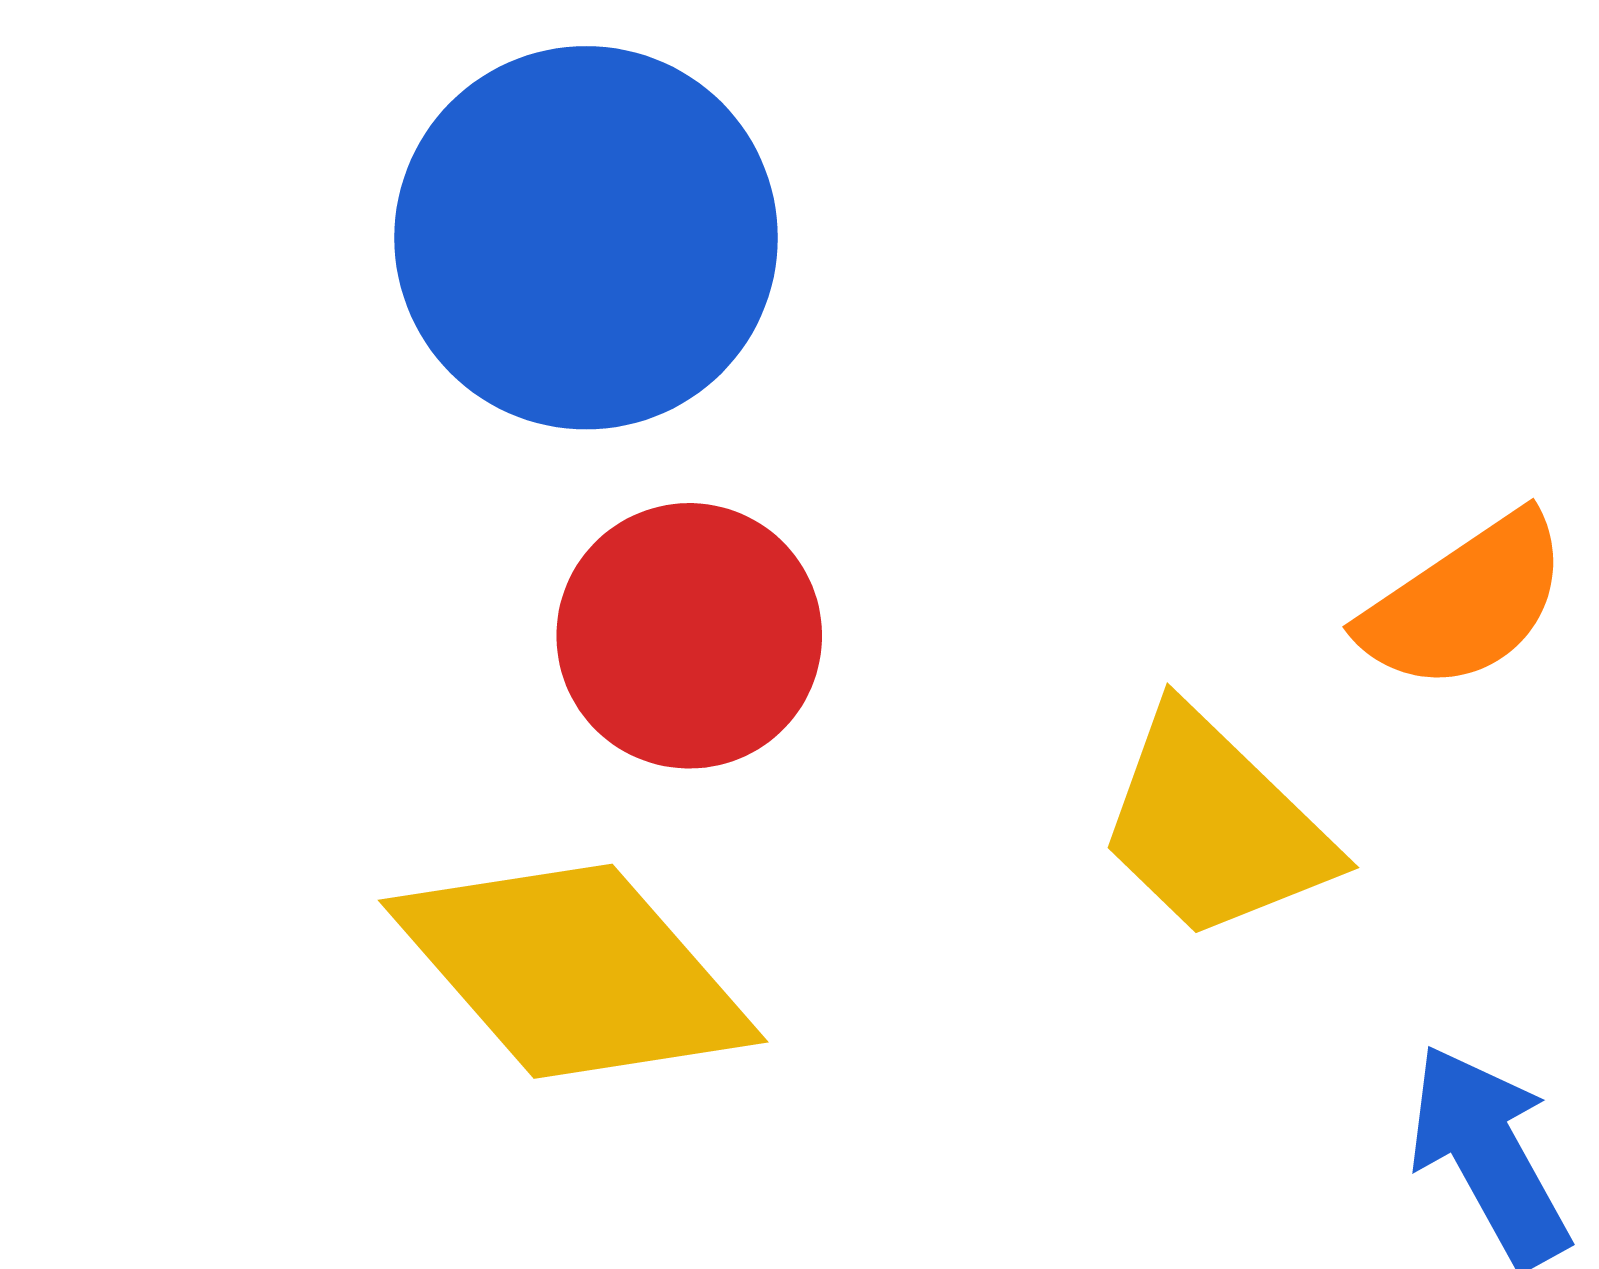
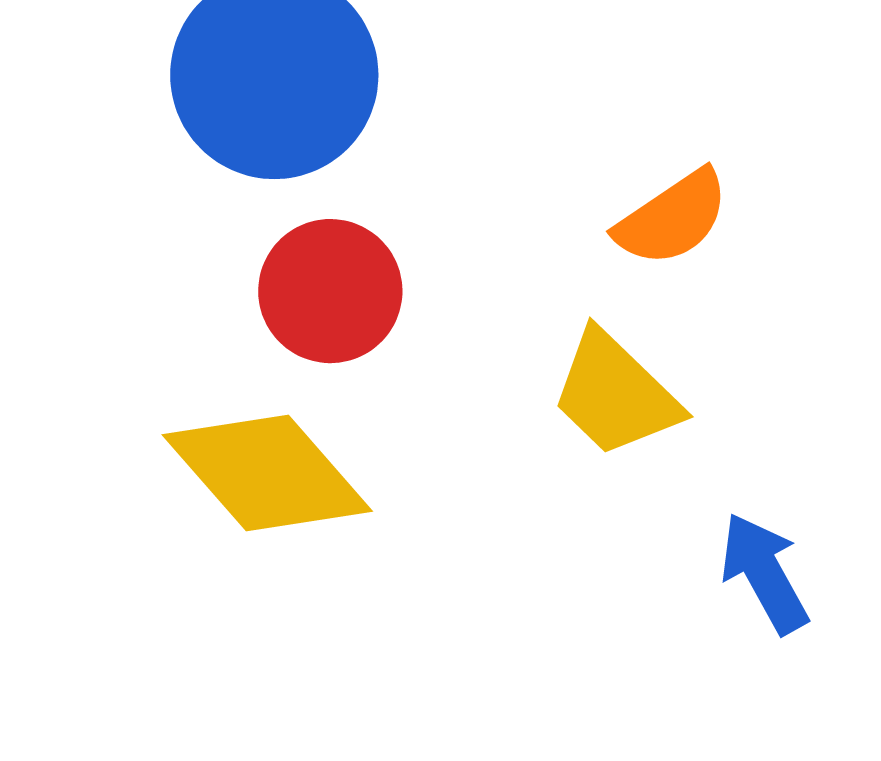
orange semicircle: (1465, 603) -> (672, 218), moved

